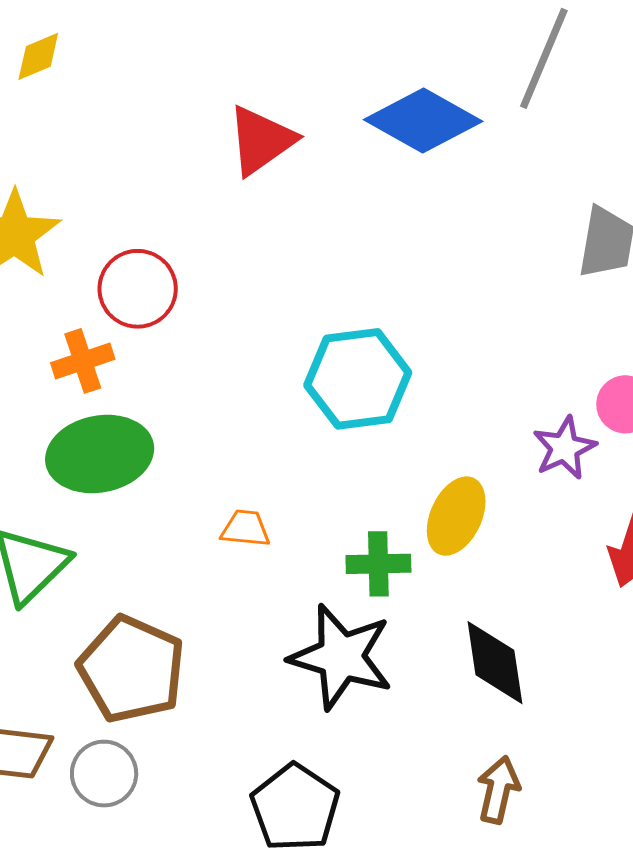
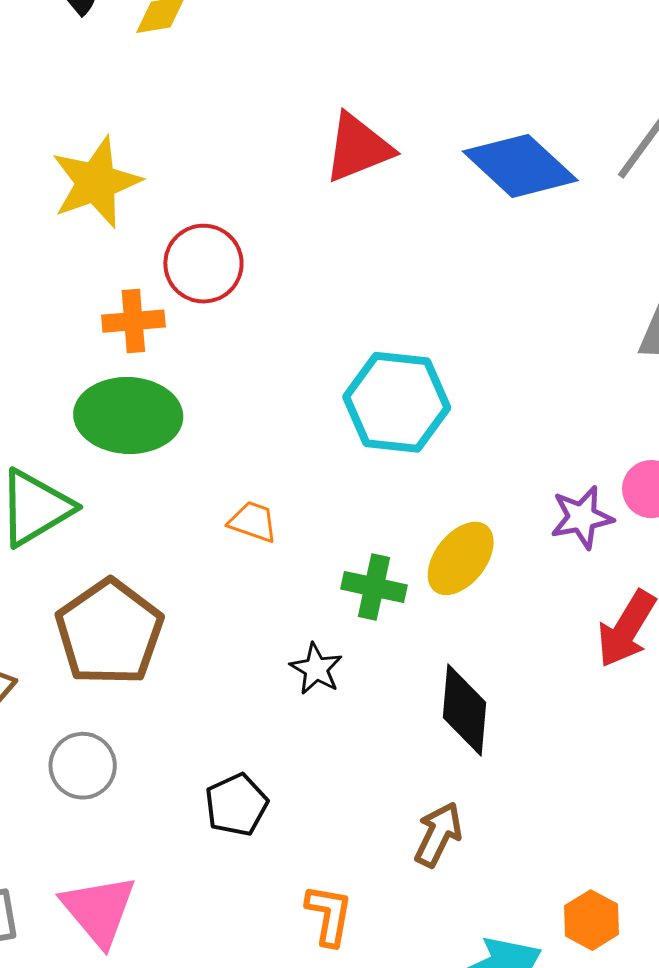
black star: (341, 657) -> (316, 669), size x0.5
gray circle: (104, 774) -> (83, 766), moved
black pentagon: (295, 808) -> (236, 805), size x0.7

